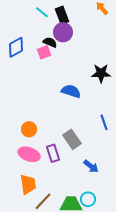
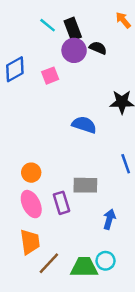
black semicircle: (50, 42) -> (98, 48), moved
gray rectangle: (72, 139) -> (85, 185), turned -54
pink ellipse: (29, 154) -> (31, 204), turned 45
blue arrow: (91, 166) -> (109, 219), turned -112

